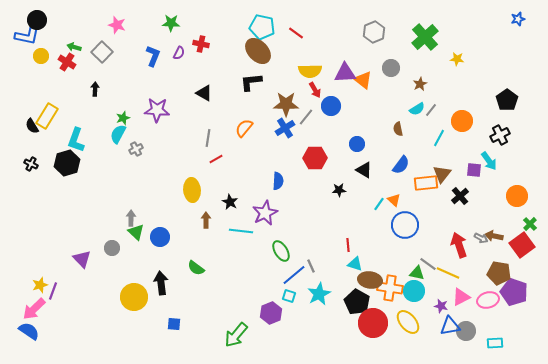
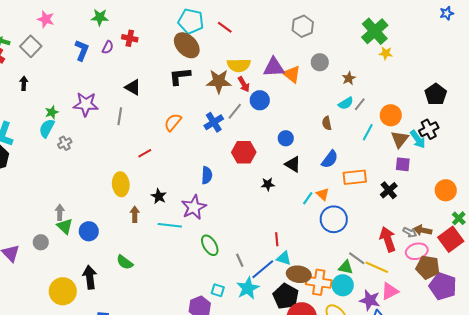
green cross: (425, 37) -> (375, 31), moved
brown star: (286, 104) -> (219, 81), moved
gray line: (208, 138) -> (120, 116), moved
cyan arrow: (489, 161) -> (418, 139), moved
brown triangle: (442, 174) -> (400, 139), moved
blue line: (294, 275) -> (263, 269), moved
pink ellipse: (488, 300) -> (417, 251), moved
purple star: (441, 306) -> (370, 300), size x1.5

